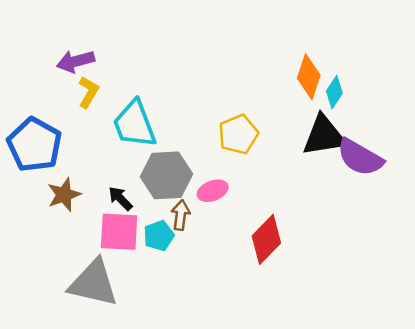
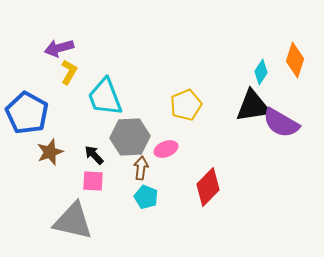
orange diamond: (309, 77) -> (295, 60), moved
pink square: (119, 232) -> (93, 181), size x0.7
cyan pentagon: (159, 236) -> (146, 197), moved, turned -30

